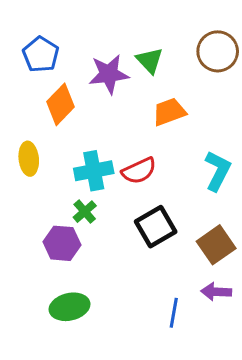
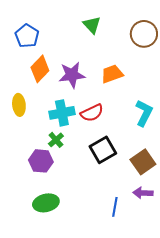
green triangle: (150, 60) -> (92, 25), moved
purple star: (109, 74) -> (72, 75), moved

